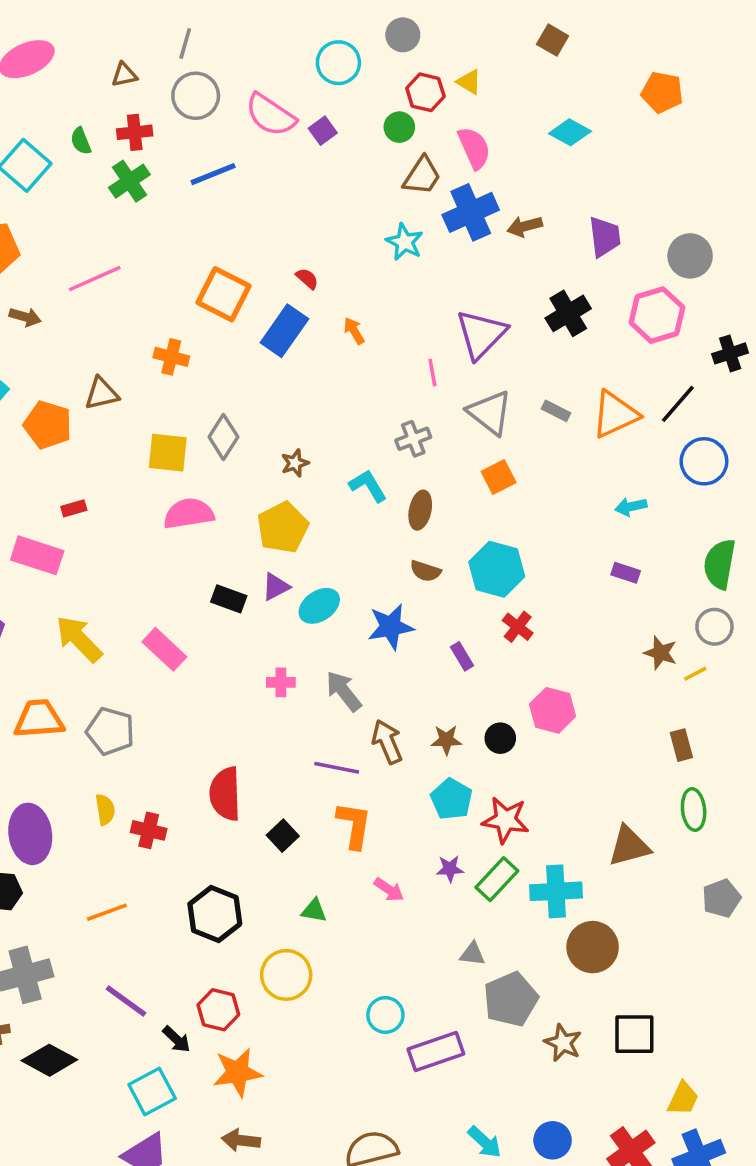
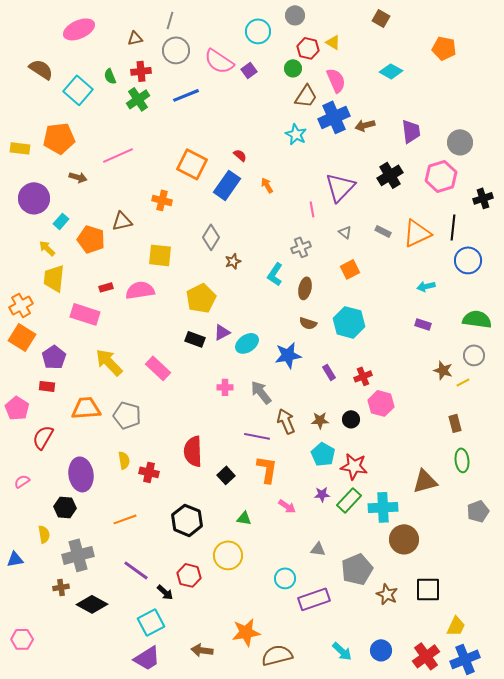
black line: (678, 404) -> (453, 227), turned -35
gray triangle: (490, 413) -> (345, 232), size x0.5
gray diamond: (223, 437) -> (211, 237), moved
cyan L-shape: (368, 486) -> (275, 274), turned -115
pink semicircle: (189, 514) -> (140, 290), moved
yellow pentagon: (283, 528) -> (201, 298), moved
green semicircle: (720, 564) -> (477, 319), turned 88
red cross: (518, 627) -> (363, 376), moved, turned 30
gray triangle: (472, 954) -> (318, 549), moved
orange star: (237, 1072) -> (246, 632), moved

